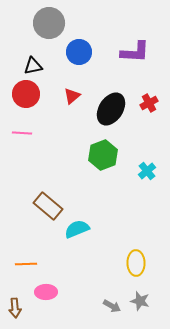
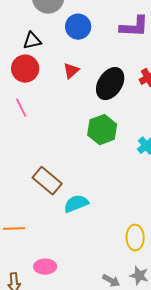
pink line: (22, 133) -> (21, 108), turned 60
orange line: (26, 264) -> (14, 229), moved

